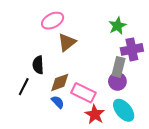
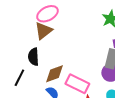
brown triangle: (67, 42) -> (43, 31), moved

